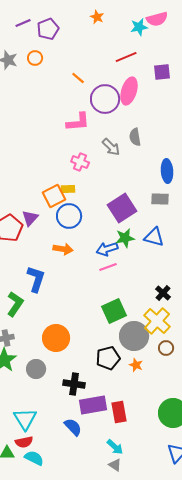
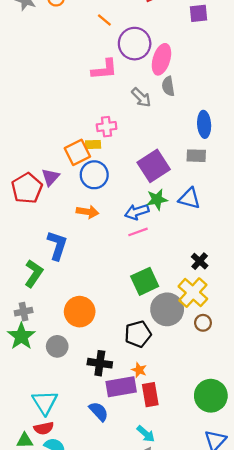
pink ellipse: (129, 91) -> (161, 59), moved
pink cross: (80, 162) -> (107, 127), moved, turned -30
orange star: (136, 365) -> (139, 370), moved

